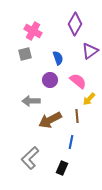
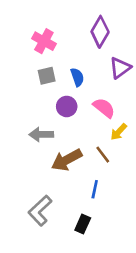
gray square: (25, 54) -> (47, 76), moved
brown line: (77, 116) -> (103, 155), turned -32

